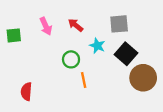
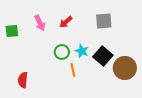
red arrow: (76, 25) -> (66, 22), turned -80
cyan star: (97, 46) -> (82, 51), moved
black square: (126, 54) -> (103, 56), moved

